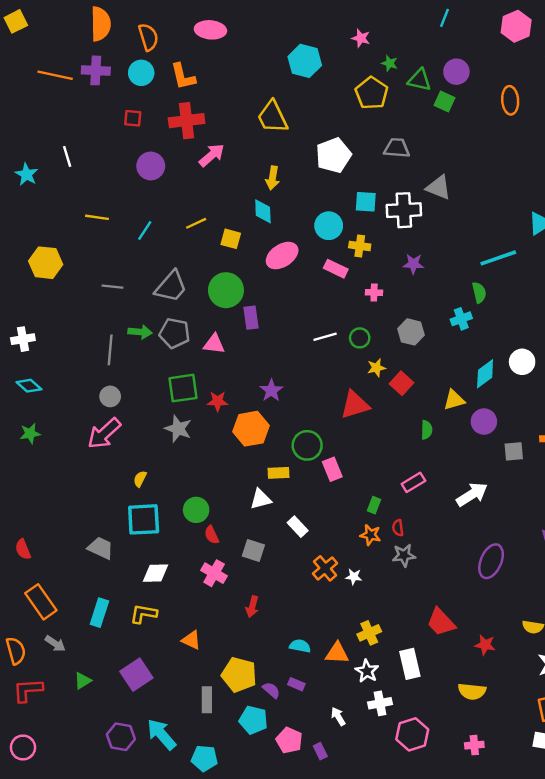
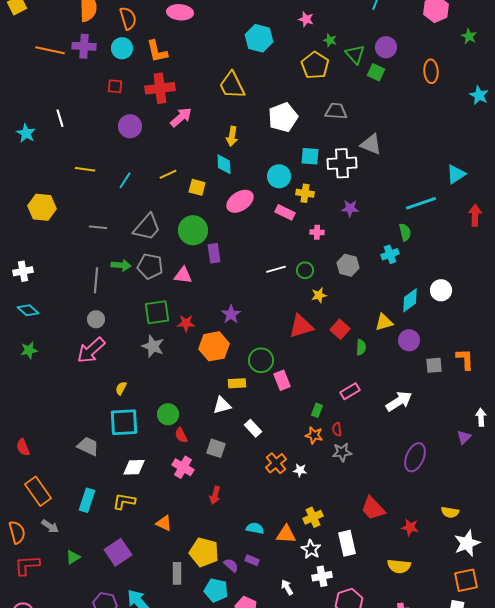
green triangle: (419, 80) -> (355, 54), turned 35
red square: (401, 383) -> (340, 329), moved

